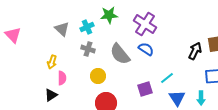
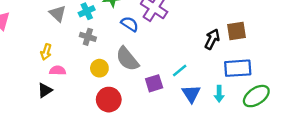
blue semicircle: (146, 49) -> (130, 24), moved
gray semicircle: (120, 54) -> (127, 59), moved
pink semicircle: (62, 78) -> (58, 71), turned -88

